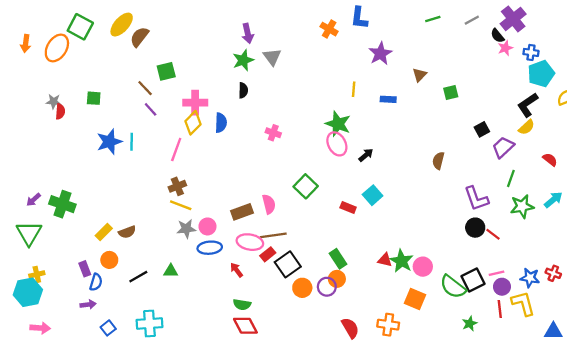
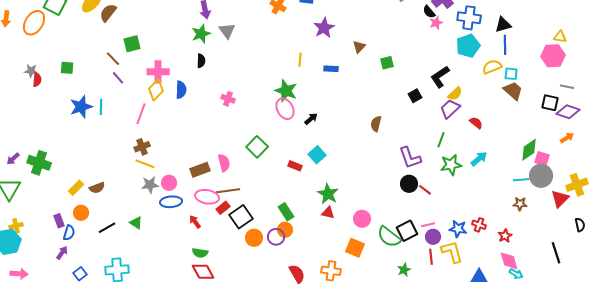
blue cross: (531, 52) -> (469, 18), moved, size x1.6
black L-shape: (528, 105) -> (440, 77), moved
purple trapezoid: (503, 147) -> (450, 109), moved
green star: (402, 261) -> (328, 194), moved
green triangle: (171, 271) -> (136, 223), turned 32
purple arrow: (88, 305) -> (62, 253), turned -48

